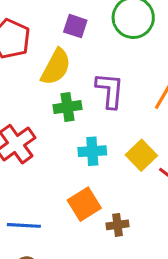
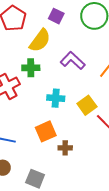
purple L-shape: (110, 90) -> (73, 61), turned -60
green cross: (67, 107) -> (31, 68), moved

